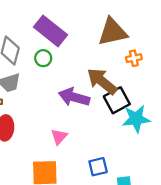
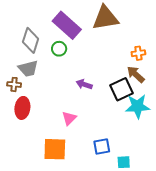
brown triangle: (112, 32) -> (105, 18), moved
brown arrow: (102, 81) -> (136, 74), moved, size x0.7
purple arrow: (74, 97) -> (84, 84), size x0.6

